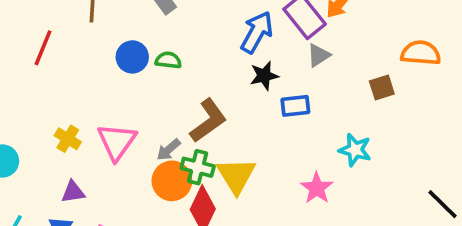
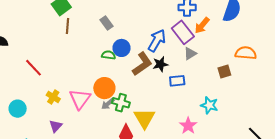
red line: (43, 48) -> (33, 68), moved, turned -66
blue circle: (132, 57) -> (122, 48), moved
brown L-shape: (208, 121) -> (142, 64), moved
green cross: (198, 167) -> (121, 103), moved
orange circle: (172, 181) -> (104, 88), moved
purple triangle: (73, 192) -> (56, 126), turned -40

